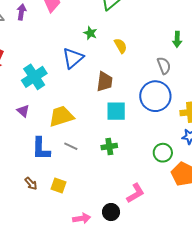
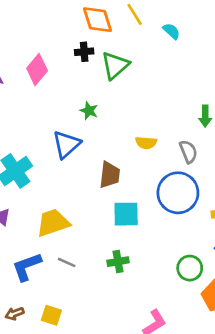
yellow semicircle: (121, 46) -> (146, 143), moved, turned 126
blue L-shape: (41, 149) -> (27, 267), turned 70
brown arrow: (31, 184) -> (15, 314), turned 112

